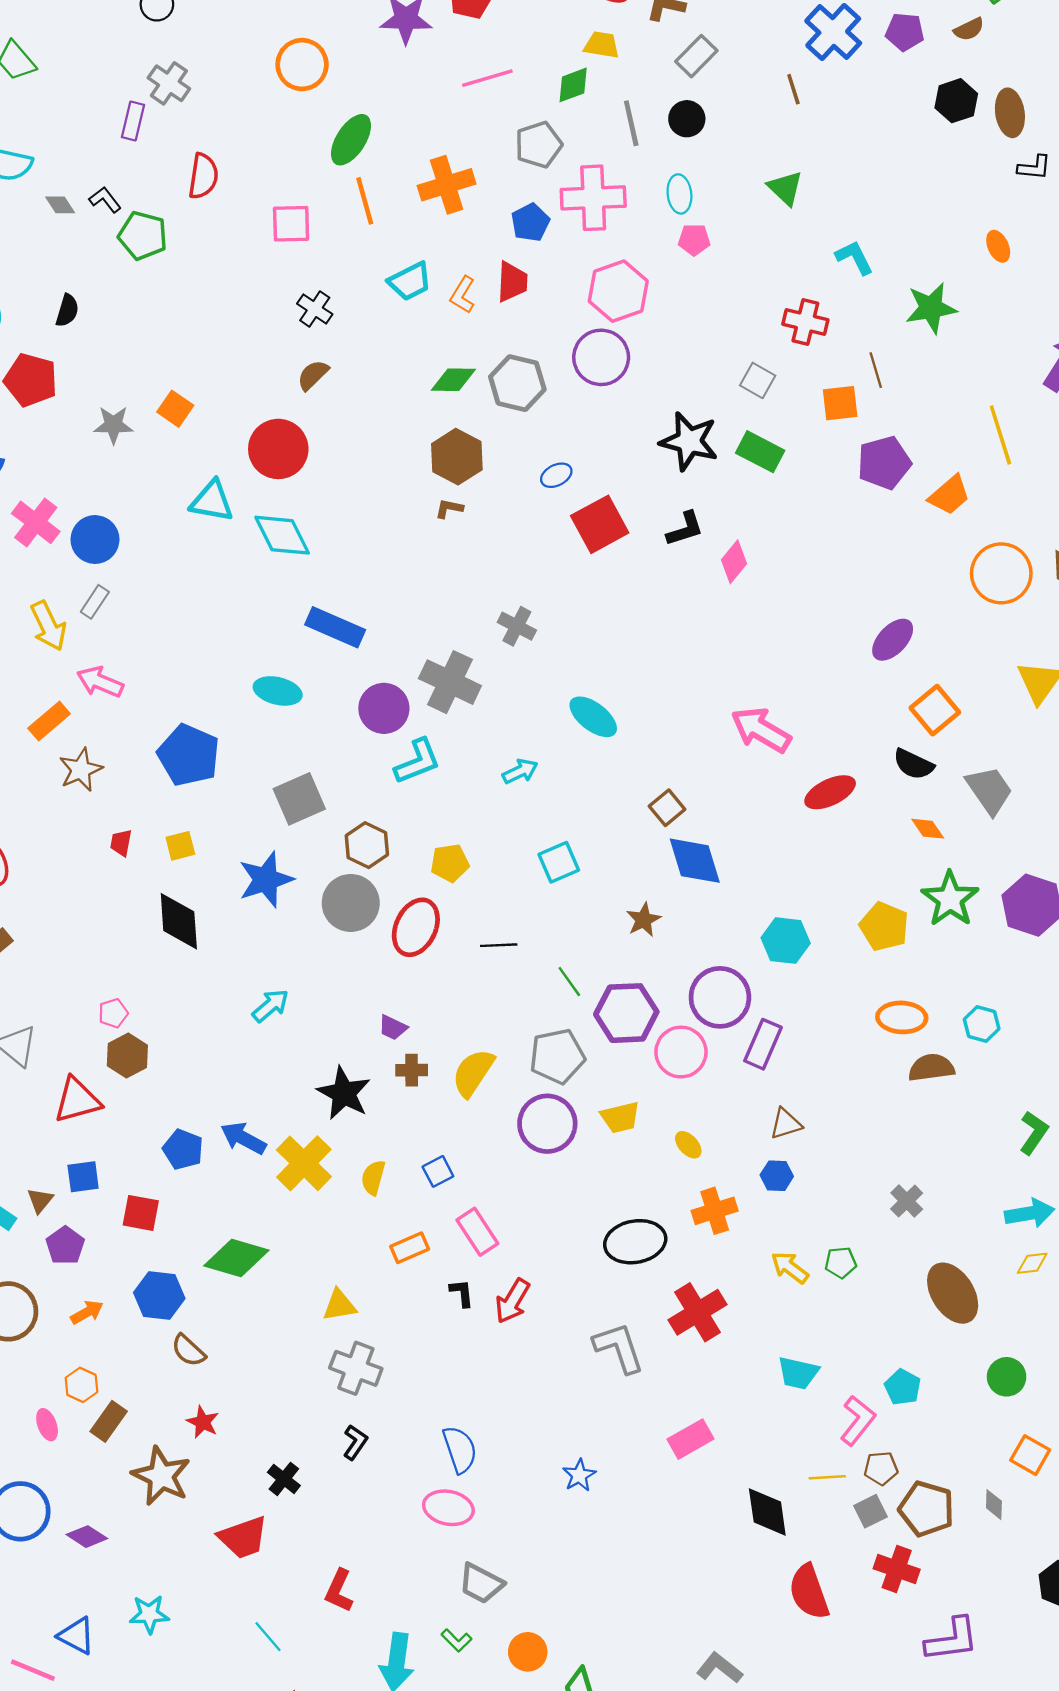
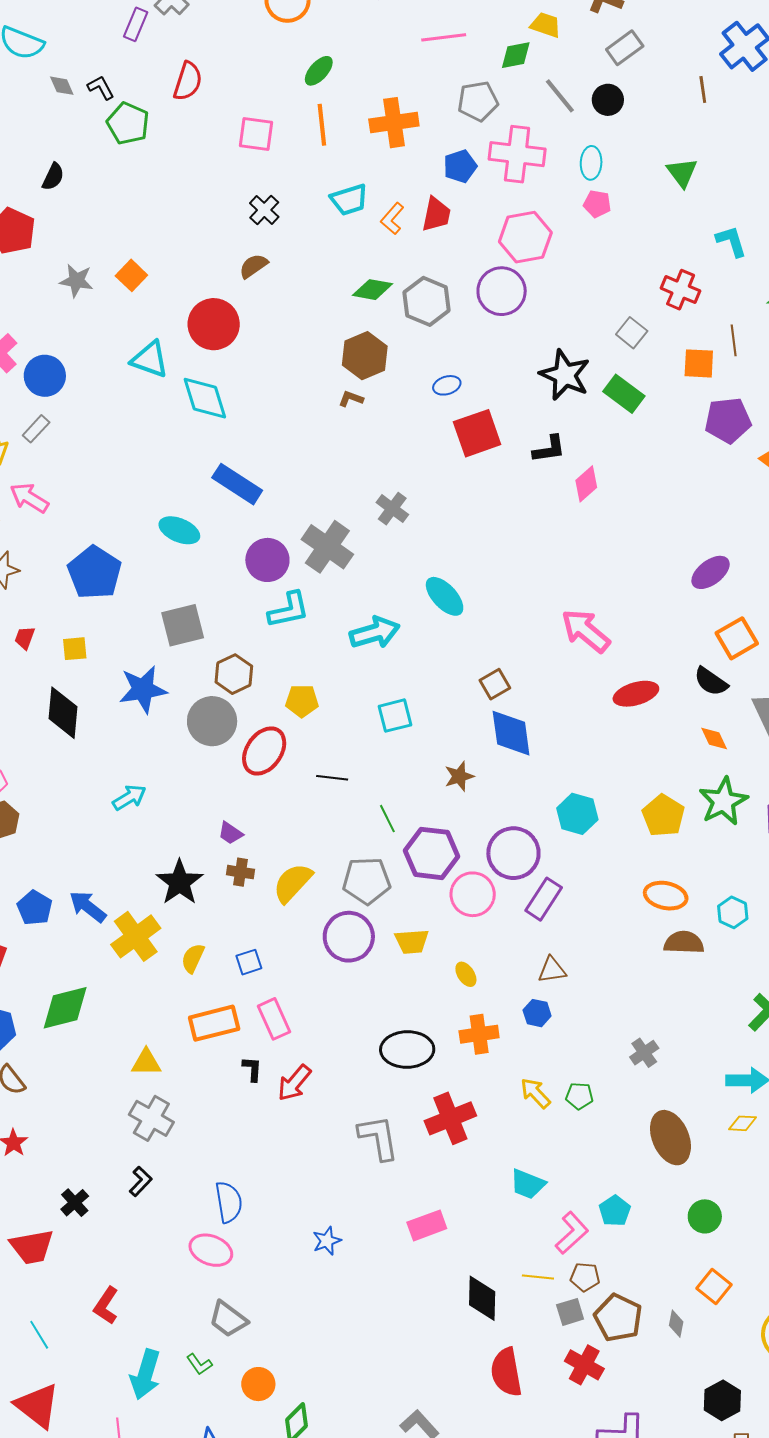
gray line: (631, 123) -> (560, 96), turned -36
green ellipse: (351, 140) -> (319, 71), size x0.7
cyan arrow: (520, 771) -> (375, 633), size x1.6
orange rectangle: (410, 1248) -> (214, 1023), size x1.5
green diamond: (236, 1258) -> (65, 1008), turned -40

